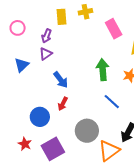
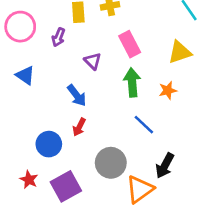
pink circle: (18, 28) -> (20, 27), size x1.5
pink rectangle: (114, 29) -> (130, 44), moved
purple triangle: (46, 54) -> (93, 61), moved, turned -40
blue triangle: (22, 65) -> (25, 75), turned -42

